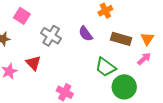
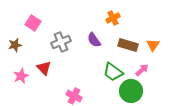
gray cross: (51, 36) -> (61, 42), turned 36
pink arrow: (144, 59) -> (142, 70), moved

